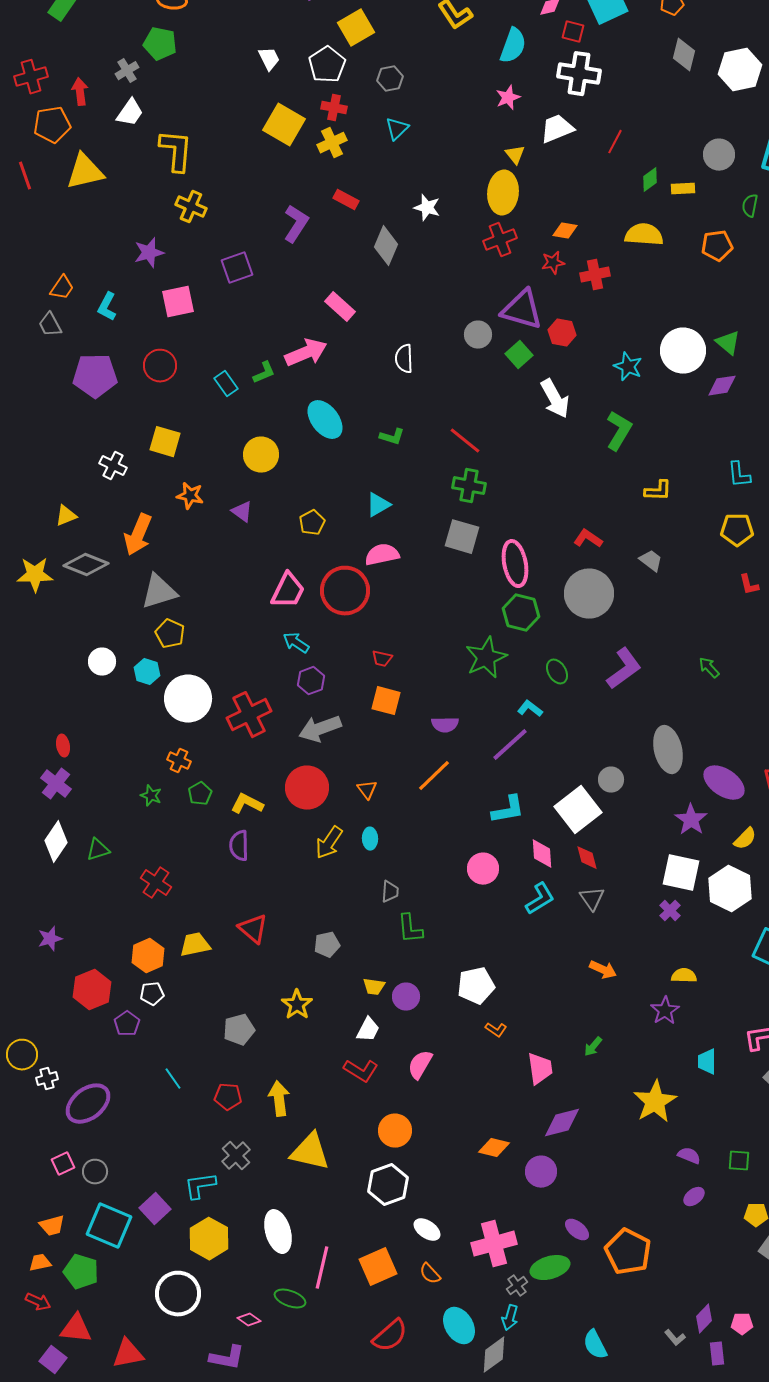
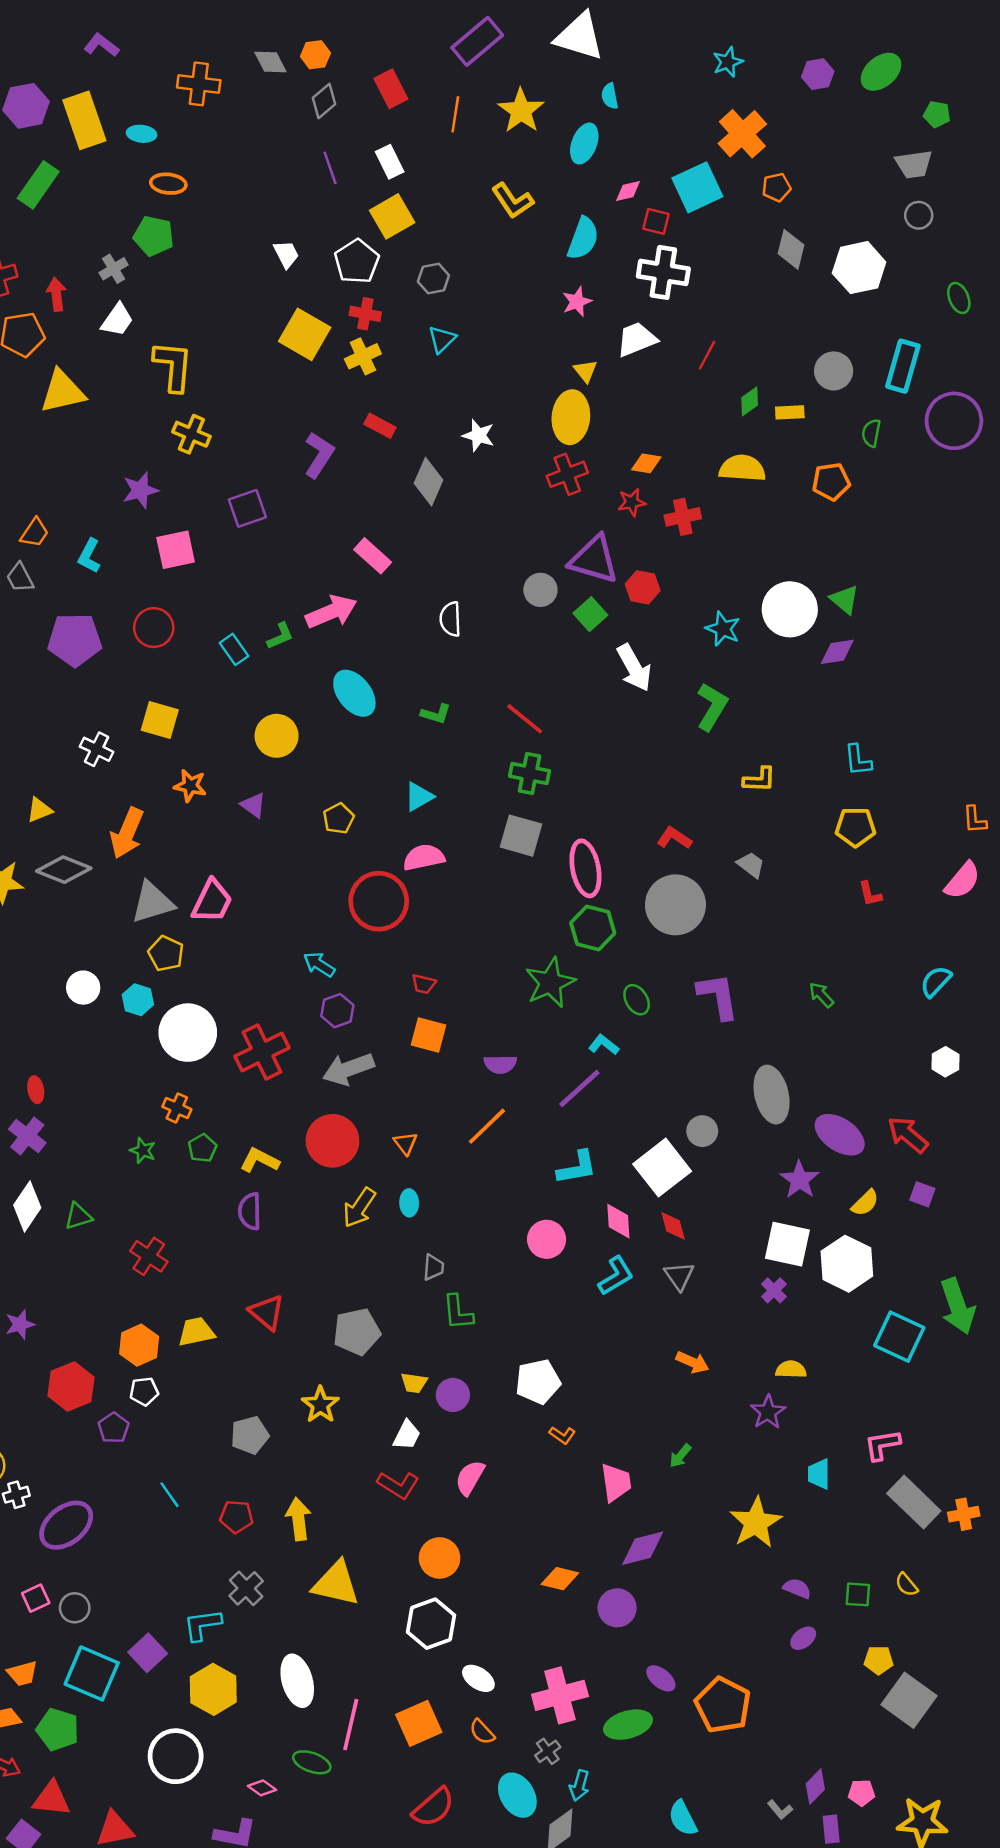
pink trapezoid: (288, 591) -> (212, 901), moved
purple L-shape: (624, 669) -> (718, 996), turned -63
gray pentagon: (327, 945) -> (357, 1332), size x1.5
gray cross: (517, 1286) -> (548, 1751), moved

